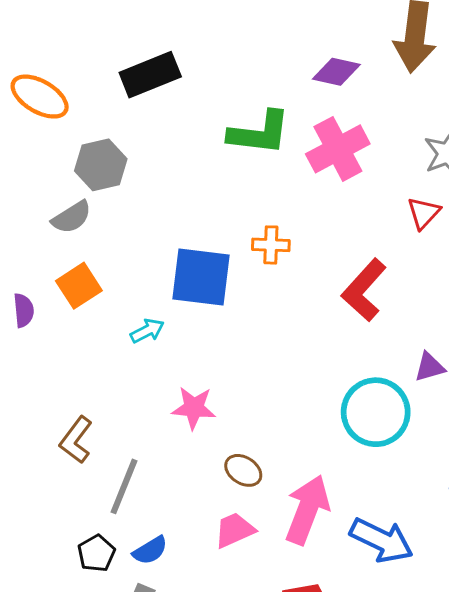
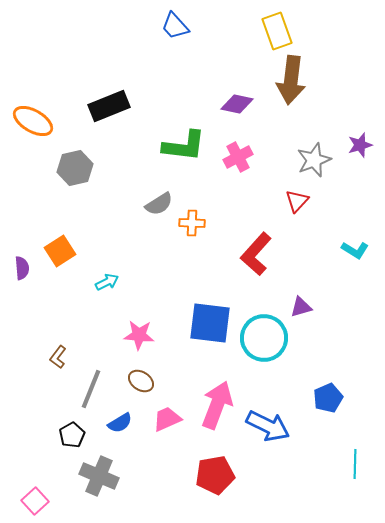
pink cross: (338, 149) -> (238, 157), size x0.7
gray semicircle: (72, 217) -> (159, 204), moved
blue square: (201, 277) -> (210, 323), moved
brown L-shape: (76, 440) -> (58, 357), size x0.7
brown ellipse: (243, 470) -> (141, 381), moved
blue semicircle: (150, 550) -> (120, 423), moved

